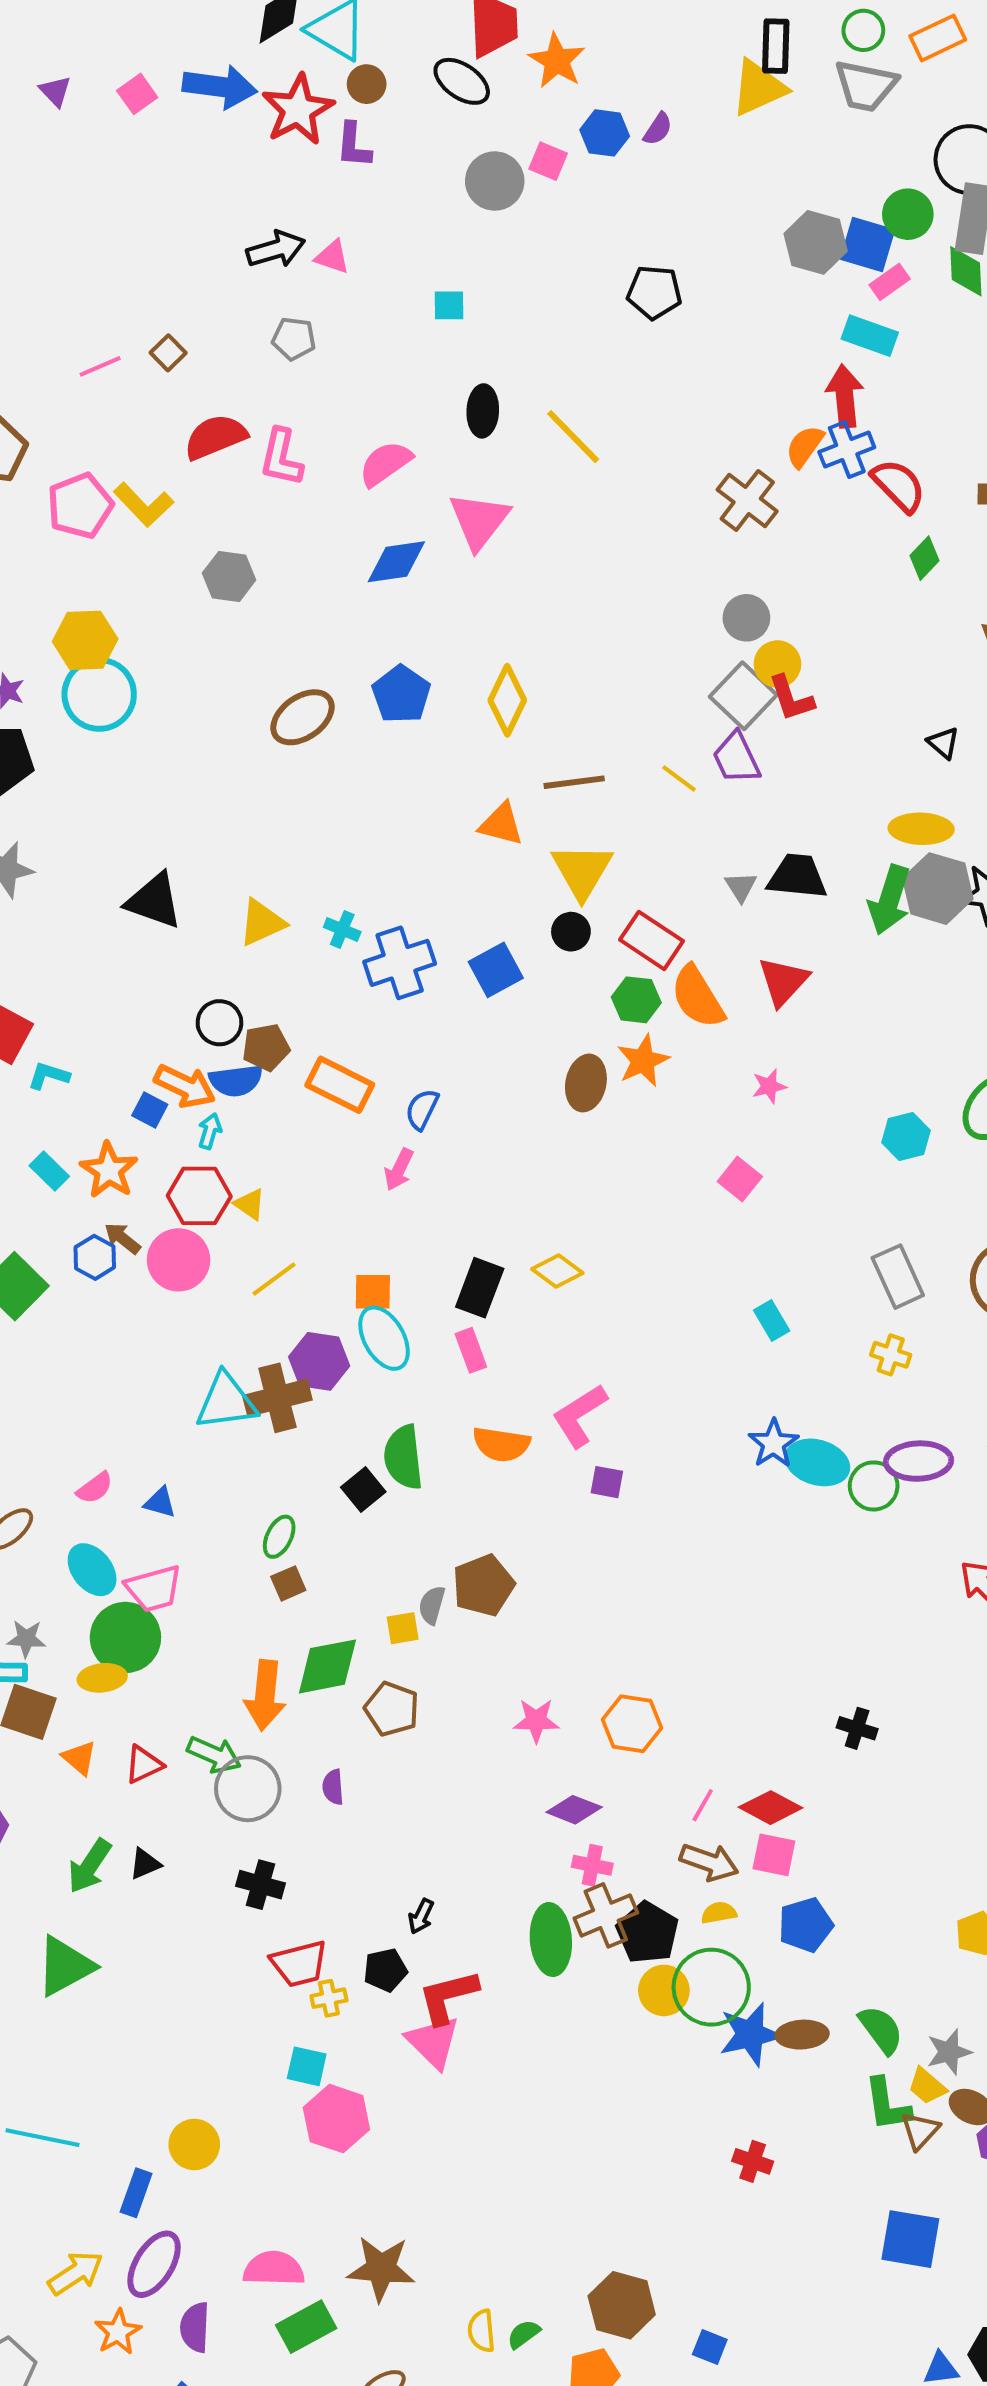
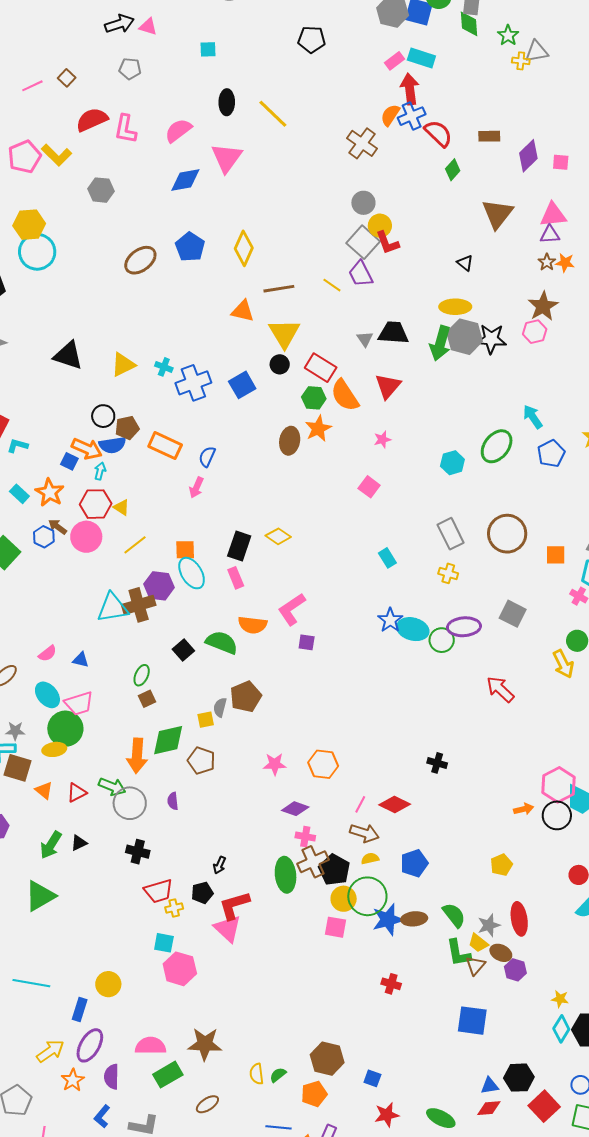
pink rectangle: (890, 282) -> (395, 61), moved
green semicircle: (403, 1457) -> (222, 642), moved, turned 120
pink square: (774, 1855) -> (336, 927), moved

